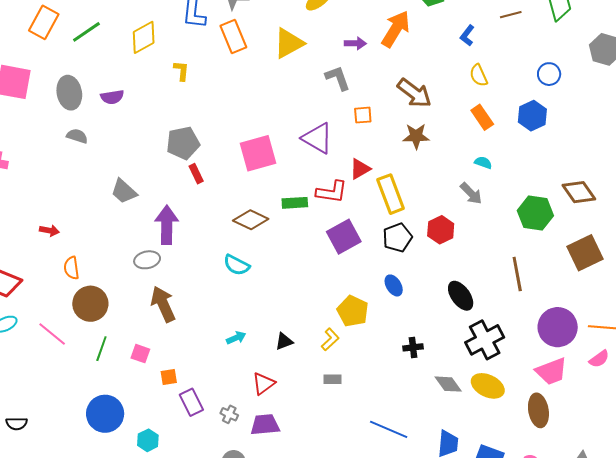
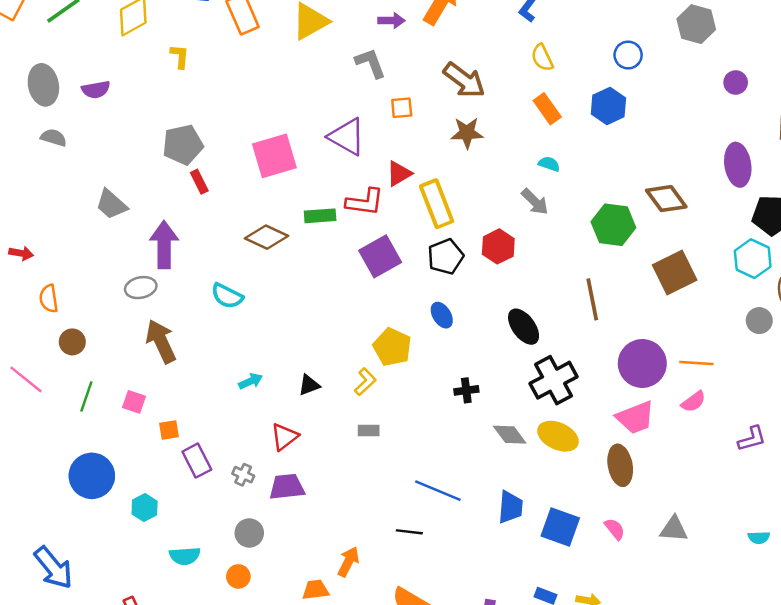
cyan semicircle: (237, 265) -> (227, 296), moved
brown circle: (90, 304) -> (72, 342), size x0.6

